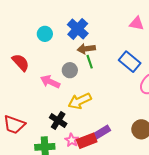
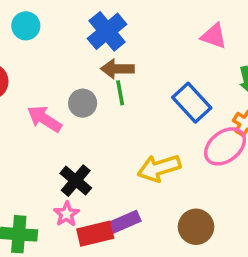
cyan circle: (45, 34) -> (26, 26), moved
yellow arrow: (80, 101) -> (159, 168), moved
black cross: (58, 121) -> (76, 181), moved
pink star: (72, 140) -> (67, 214), moved

